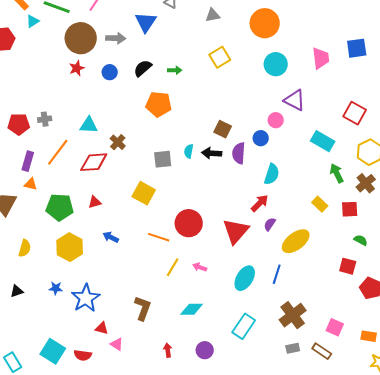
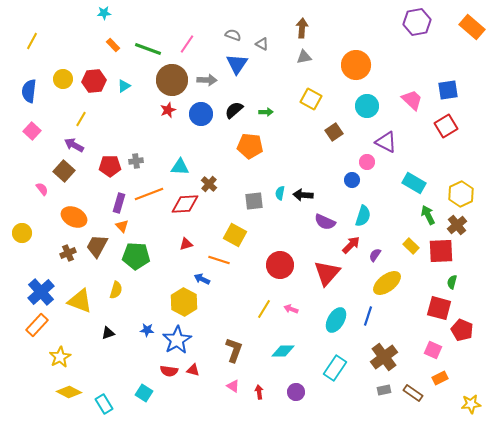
cyan triangle: (33, 21) -> (124, 86), moved
yellow square: (220, 57) -> (311, 99), turned -30
pink trapezoid: (321, 58) -> (412, 100), turned -40
blue circle: (110, 72) -> (201, 114), size x1.5
red square: (355, 113) -> (446, 126), moved, turned 30
brown square: (223, 129) -> (334, 132), moved, turned 30
orange line: (58, 152) -> (149, 194), turned 32
purple semicircle: (239, 153) -> (325, 222), moved, turned -70
orange triangle: (31, 184) -> (122, 226), turned 32
green pentagon: (60, 207) -> (136, 256), moved
red square: (350, 209) -> (441, 251), size x1.5
purple semicircle: (270, 224) -> (375, 255), moved
orange line: (159, 237) -> (219, 260), moved
green semicircle: (361, 240) -> (452, 282), turned -104
yellow hexagon: (70, 247) -> (184, 302), moved
red square: (348, 266) -> (439, 308), size x1.4
pink square: (335, 327) -> (433, 350), moved
orange rectangle: (369, 336) -> (440, 378), moved, turned -35
pink triangle: (117, 344) -> (233, 386), moved
cyan square: (53, 351) -> (144, 393), size x0.7
red semicircle: (83, 355) -> (169, 371), moved

